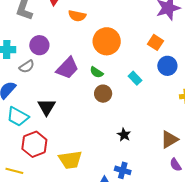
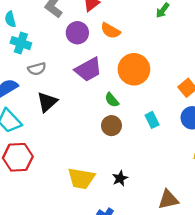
purple circle: (39, 45) -> (77, 33), moved
purple trapezoid: (67, 68) -> (88, 69), moved
black triangle: (46, 107) -> (47, 102), moved
yellow trapezoid: (70, 160) -> (81, 178), moved

